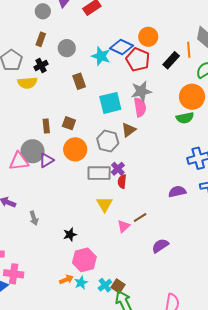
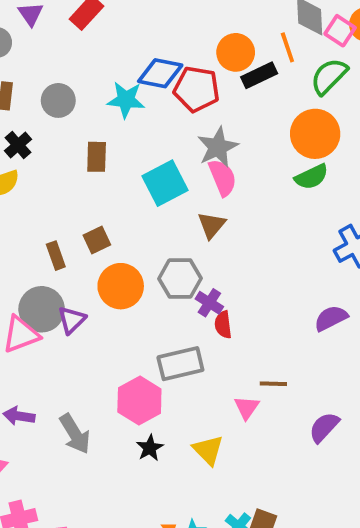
orange circle: (148, 37) -> (236, 52), moved
black rectangle: (171, 60) -> (259, 75), turned 36
brown rectangle: (79, 81) -> (97, 157), turned 35
brown square: (69, 123) -> (97, 240), turned -32
gray hexagon: (108, 141) -> (180, 278), moved
gray rectangle: (99, 173) -> (180, 364), moved
yellow triangle: (105, 204) -> (208, 450), moved
brown line: (140, 217) -> (273, 384), turned 48
gray arrow: (34, 218) -> (75, 434), size x1.5
pink hexagon: (84, 260) -> (139, 400), moved

